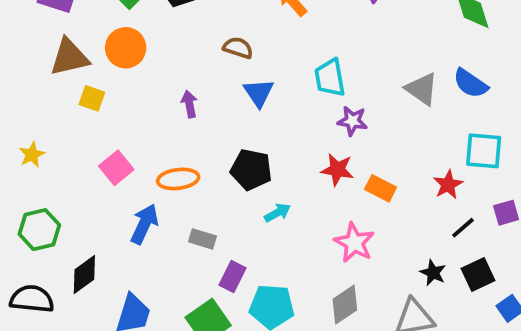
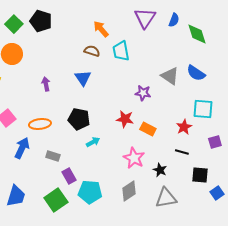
brown semicircle: (238, 48) -> (92, 51), moved
cyan trapezoid: (330, 78) -> (121, 51), moved
purple star: (352, 121) -> (143, 93), moved
black line: (463, 228) -> (182, 152), moved, turned 56
black star: (433, 273) -> (160, 170), moved
black square: (478, 275) -> (200, 175), turned 30
purple rectangle: (232, 276) -> (69, 176), turned -56

